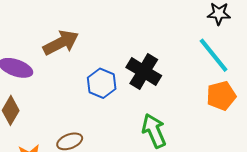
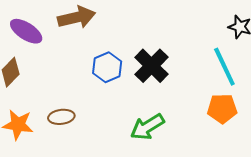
green arrow: (154, 131) -> (147, 127), turned -112

